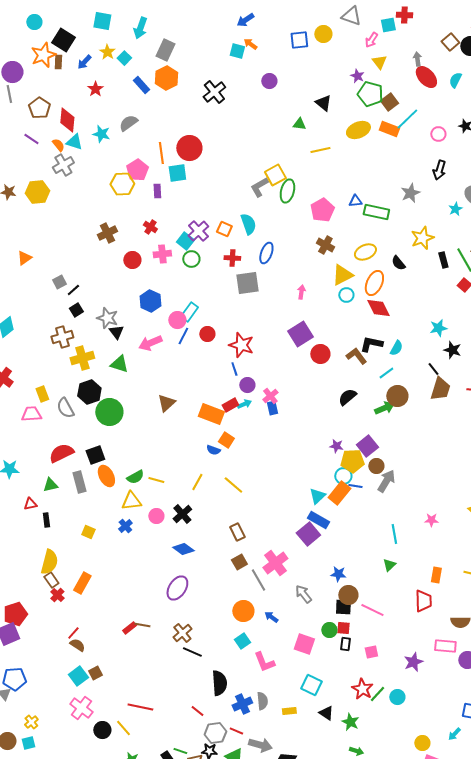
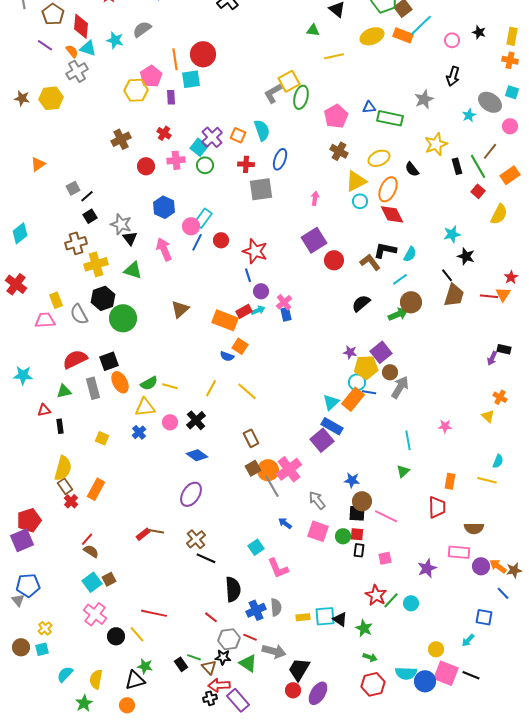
pink arrow: (150, 343) -> (164, 249), turned 90
orange circle: (243, 611) -> (268, 470), moved
pink square: (304, 644) -> (318, 531), moved
cyan square: (311, 685) -> (325, 616), moved, turned -30

